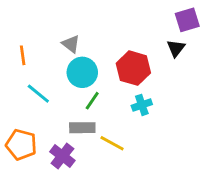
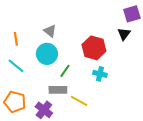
cyan circle: (82, 72) -> (47, 54), moved
cyan line: (38, 94) -> (16, 66), moved
cyan cross: (142, 105) -> (100, 74), turned 32

